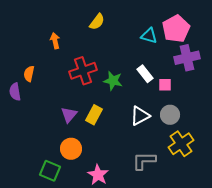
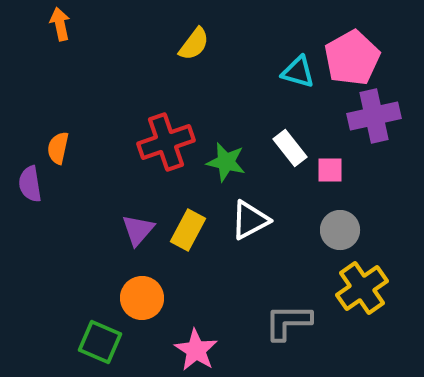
orange arrow: (55, 41) -> (60, 24), moved
white triangle: (140, 116) -> (250, 220), moved

